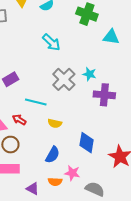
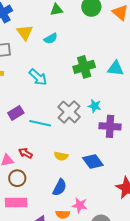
green cross: (87, 14) -> (84, 67), moved, turned -35
cyan arrow: (51, 42) -> (38, 77), moved
cyan line: (36, 102) -> (40, 123), moved
blue diamond: (87, 143) -> (93, 162), moved, turned -45

